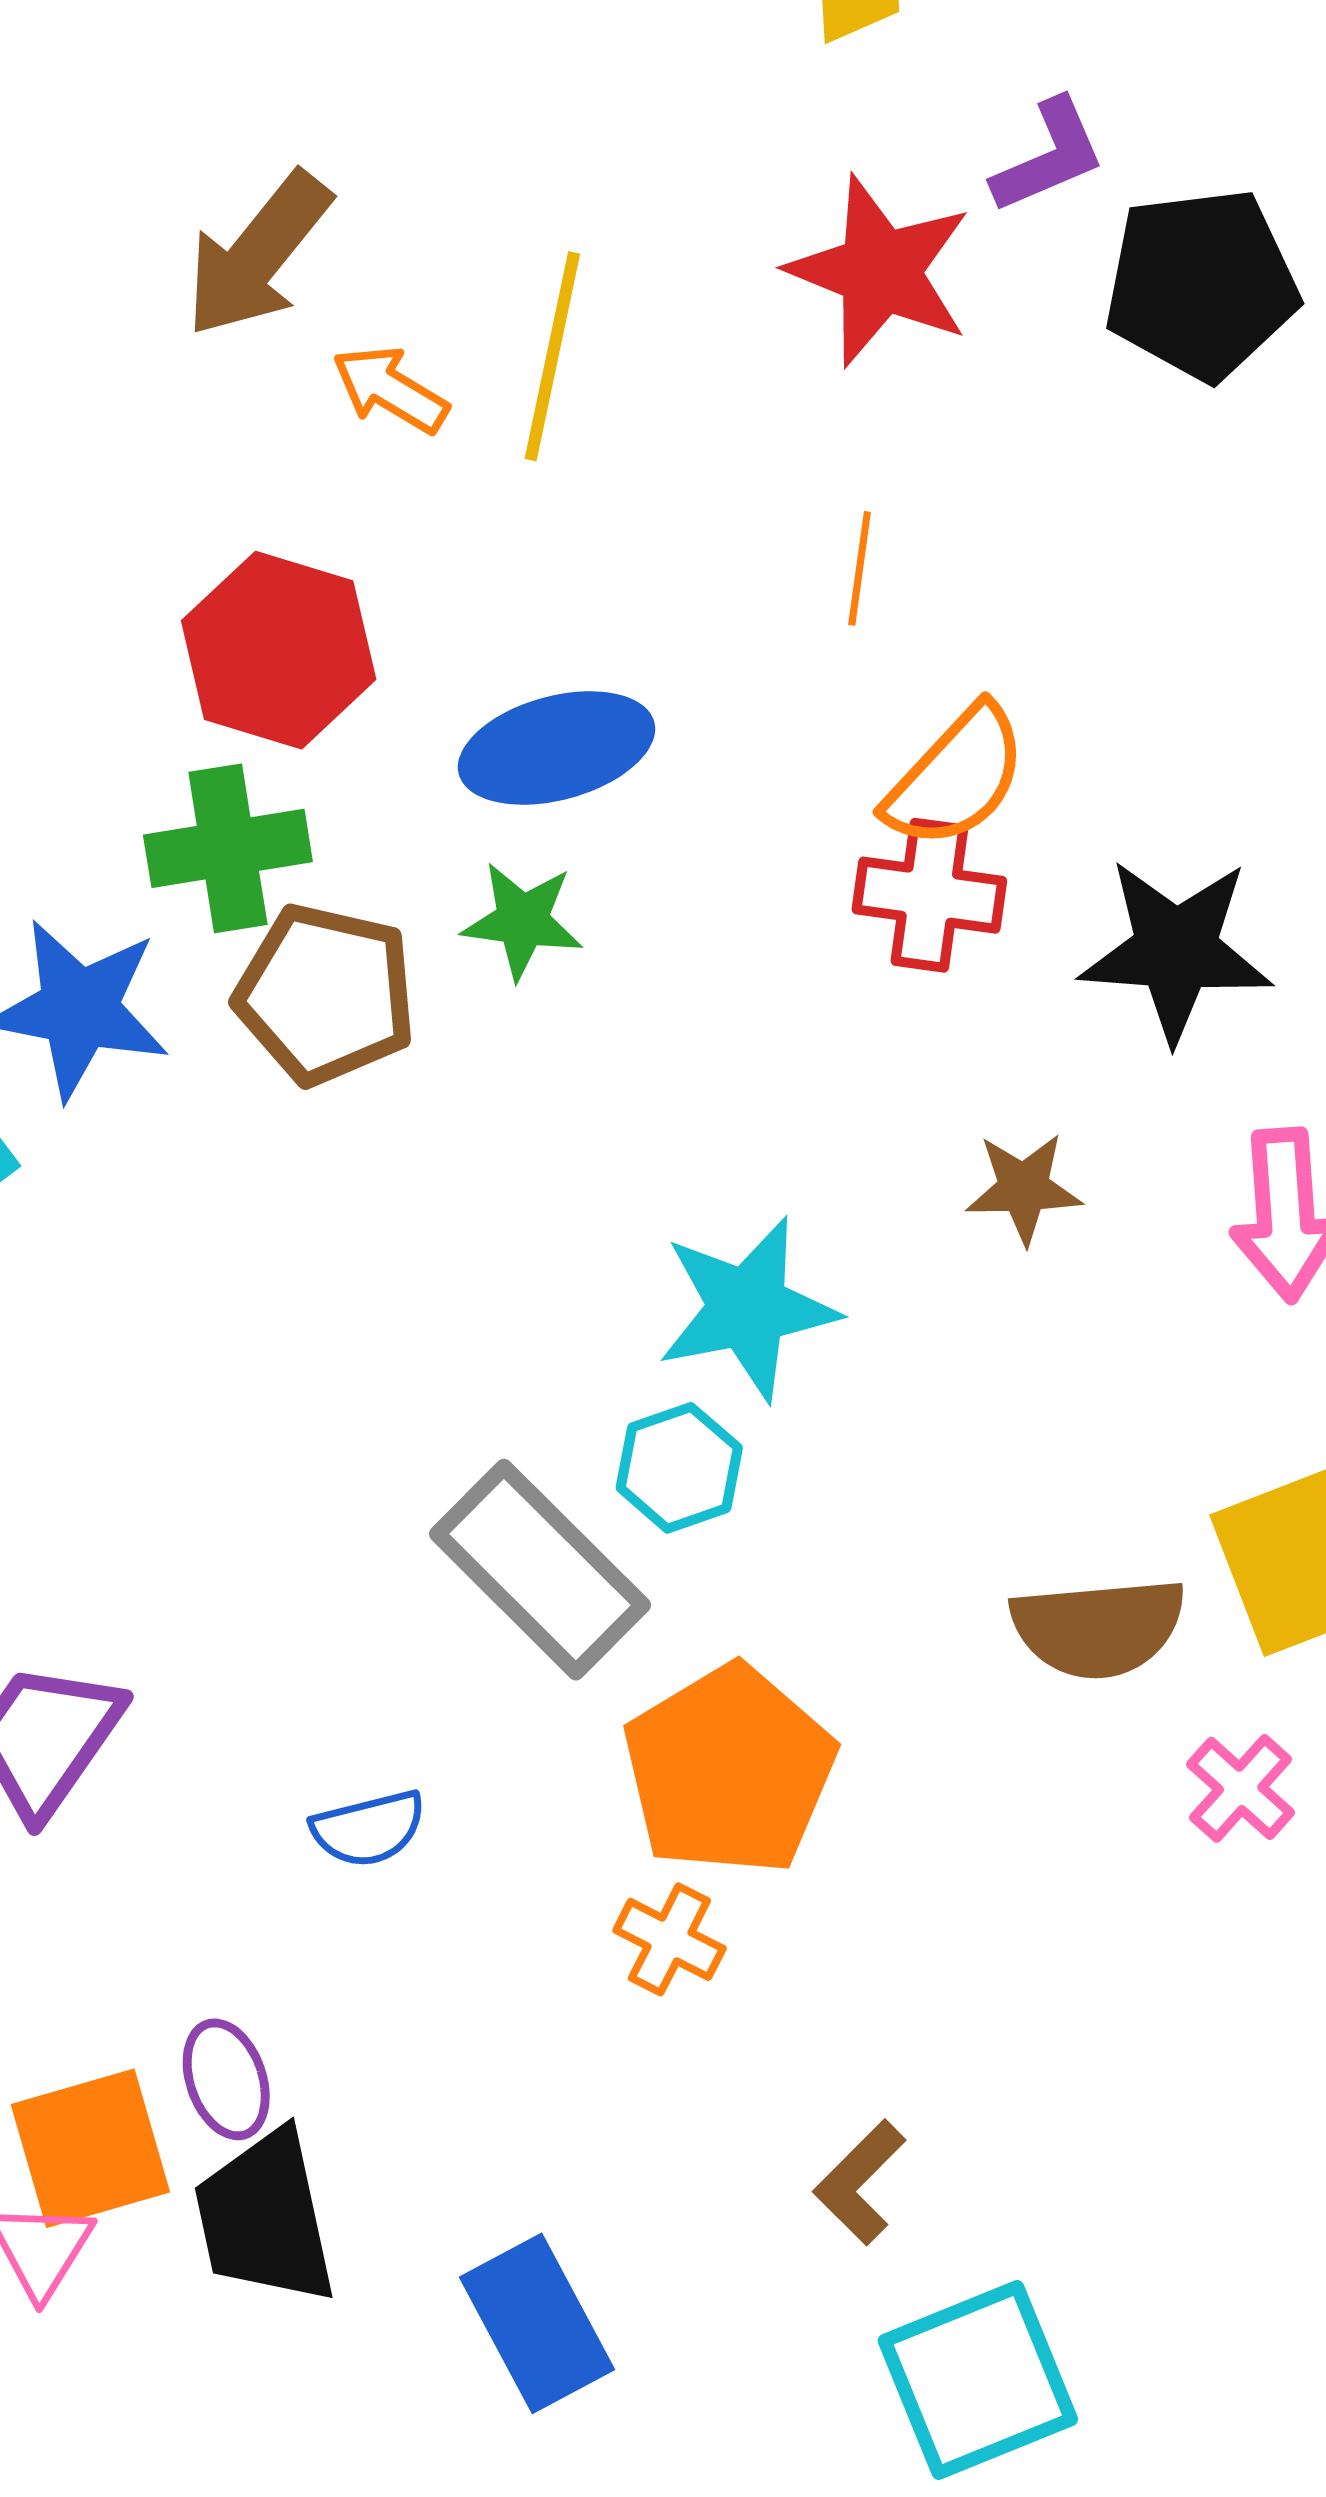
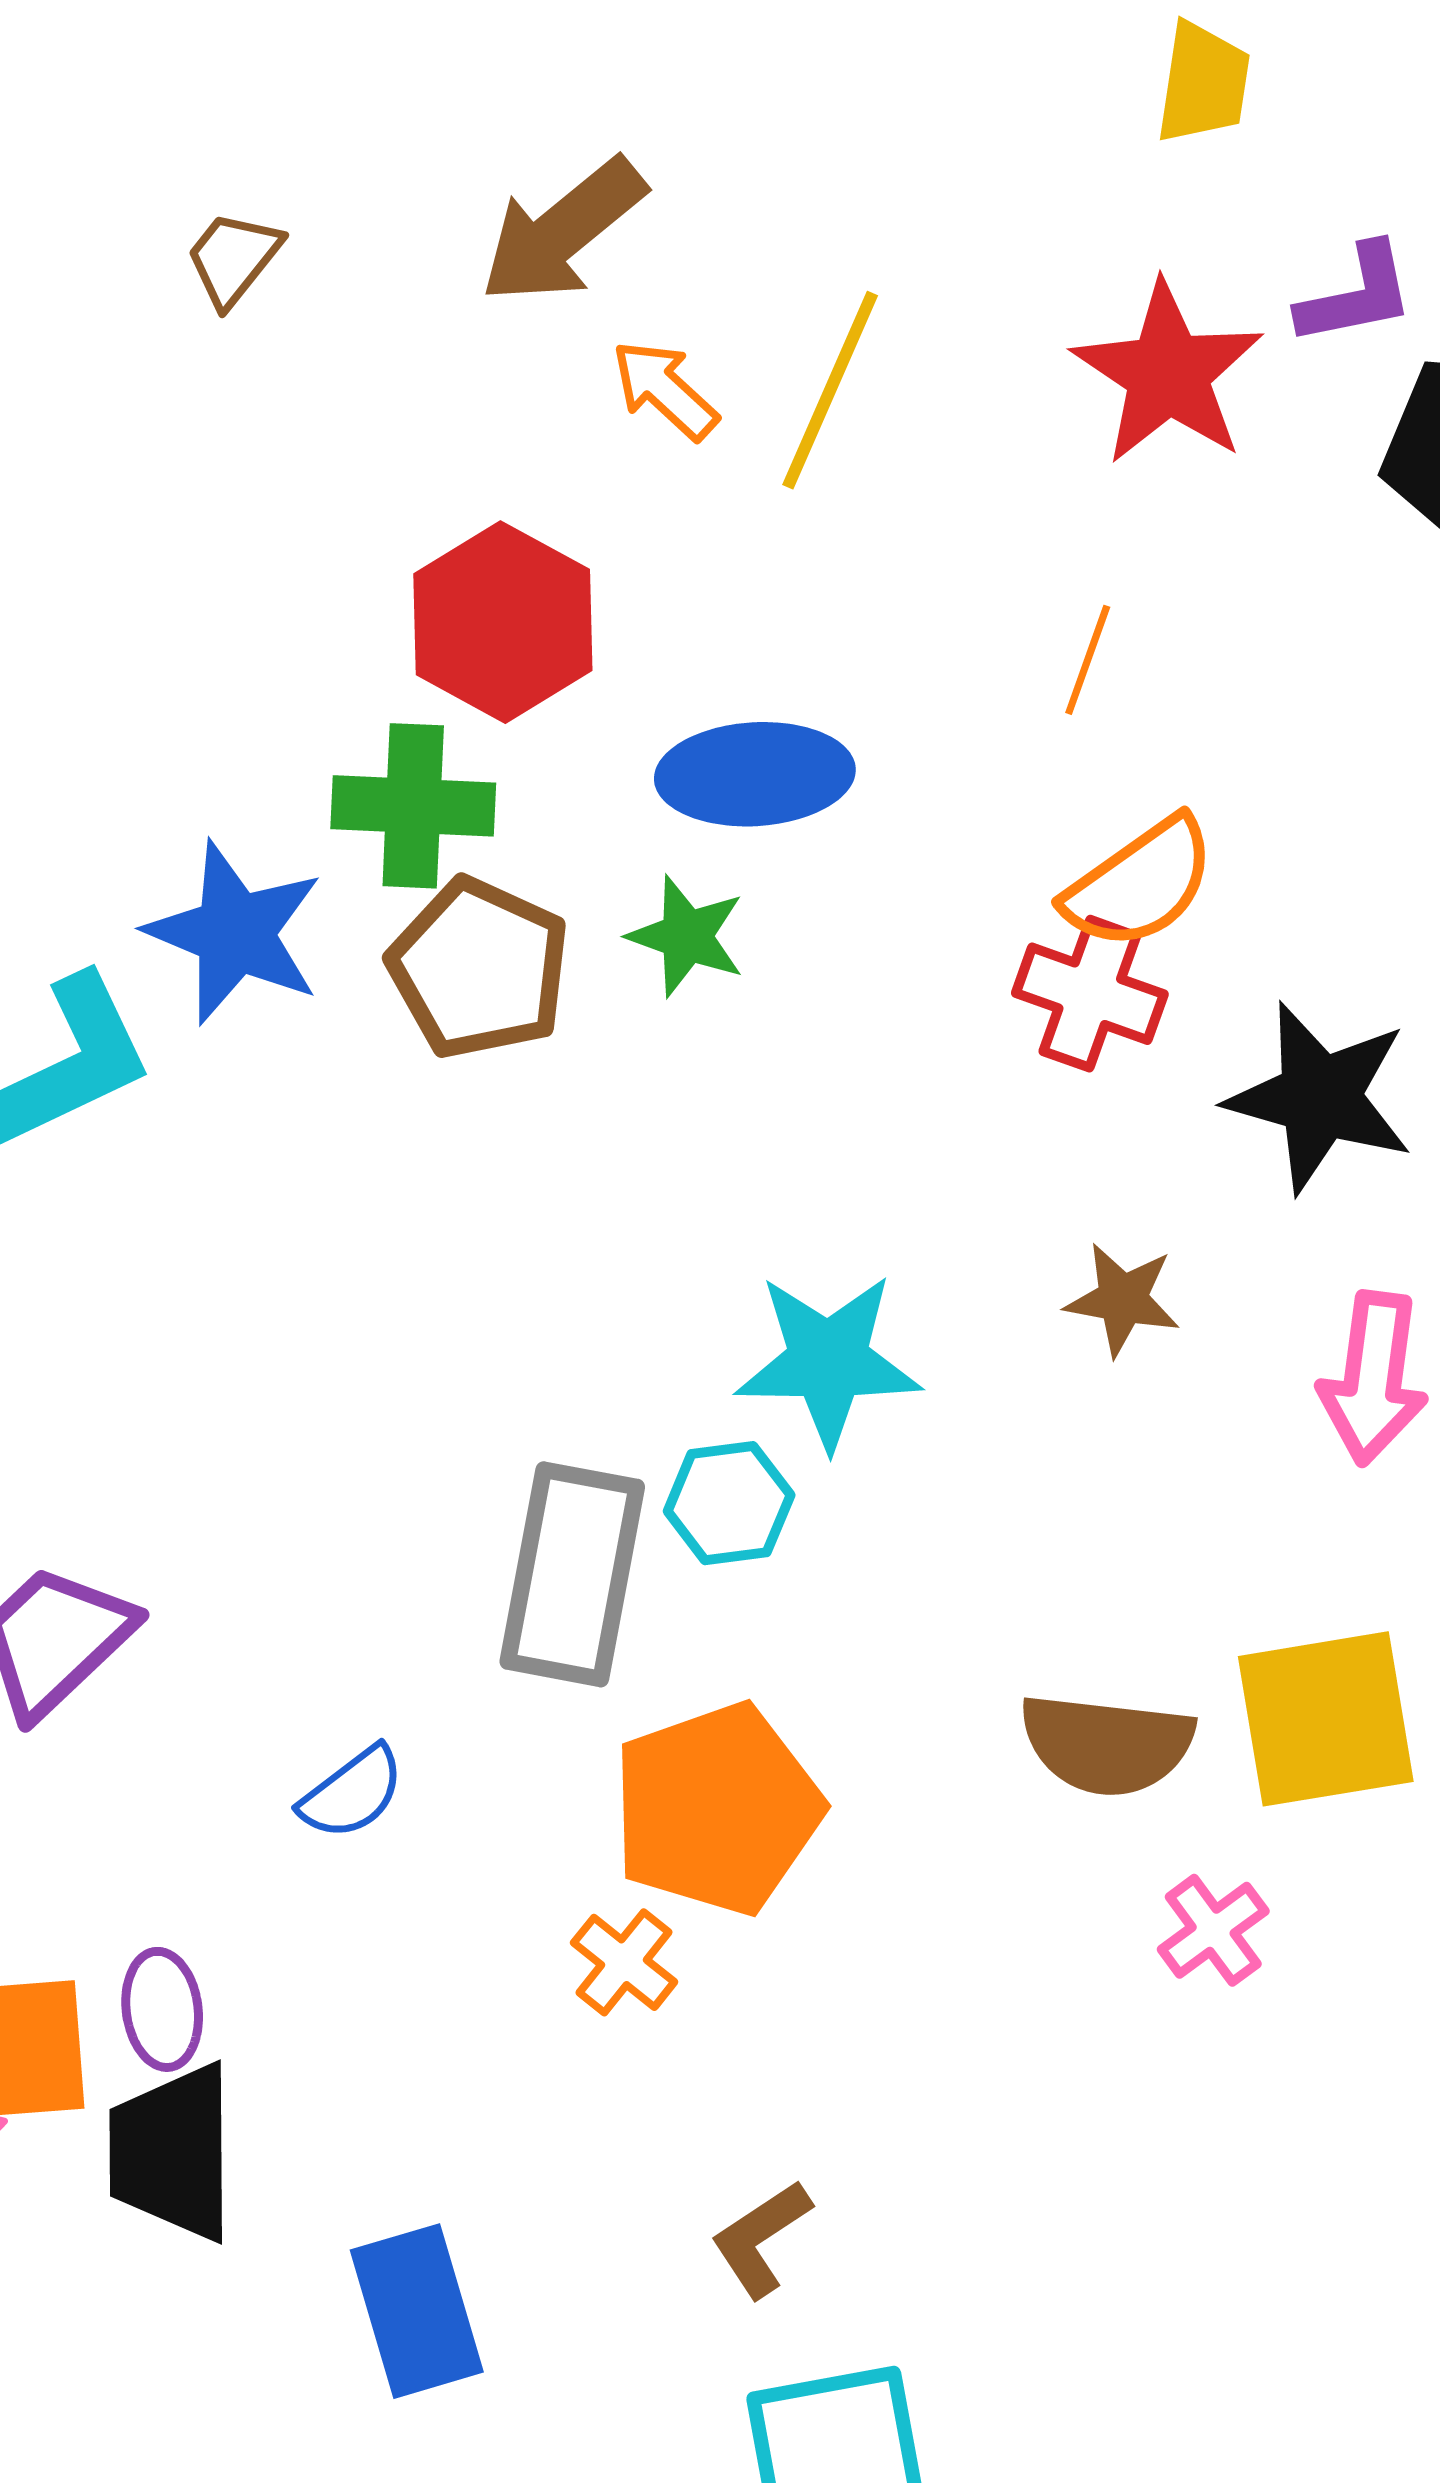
gray rectangle: (540, 1570) -> (572, 1574), turned 44
blue semicircle: (368, 1829) -> (352, 1793), turned -35

